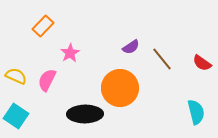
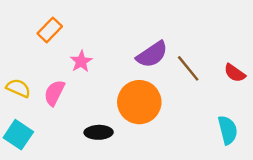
purple semicircle: (131, 47) -> (152, 54), size x1.6
black ellipse: (85, 114) -> (99, 132), size x0.7

